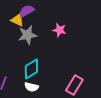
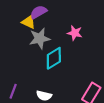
cyan diamond: (31, 69) -> (54, 58), moved

